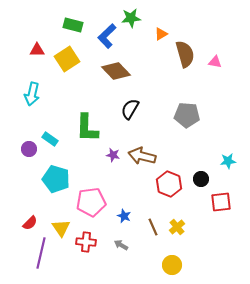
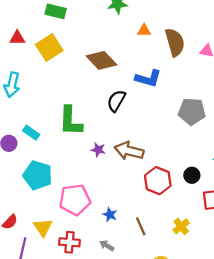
orange triangle: (161, 34) -> (144, 31), moved, turned 32
blue L-shape: (107, 36) -> (148, 78), moved, turned -120
gray pentagon: (187, 115) -> (192, 111), moved
yellow cross: (177, 227) -> (181, 226), moved

